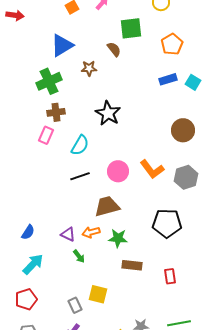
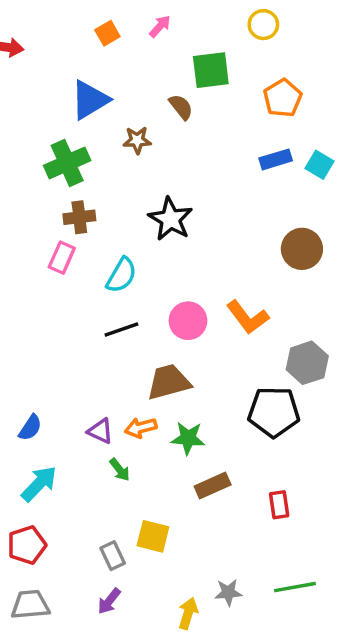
gray hexagon: (186, 177) -> (307, 363), moved
brown rectangle: (132, 265) -> (213, 485), turned -30

